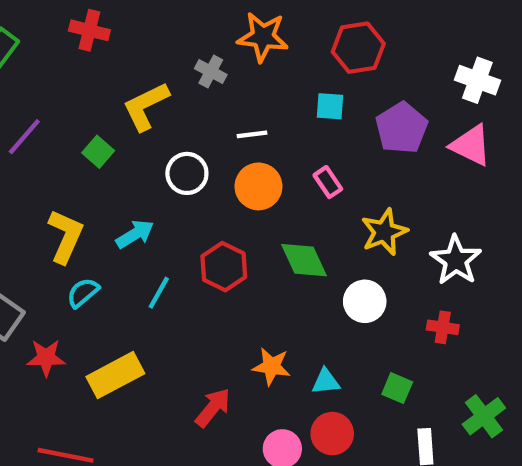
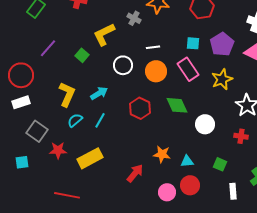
cyan square: (330, 106) -> (193, 43), moved
pink rectangle: (328, 182) -> (188, 69), size x1.6
yellow star: (384, 232) -> (222, 79), moved
cyan line: (159, 293) -> (100, 120), moved

